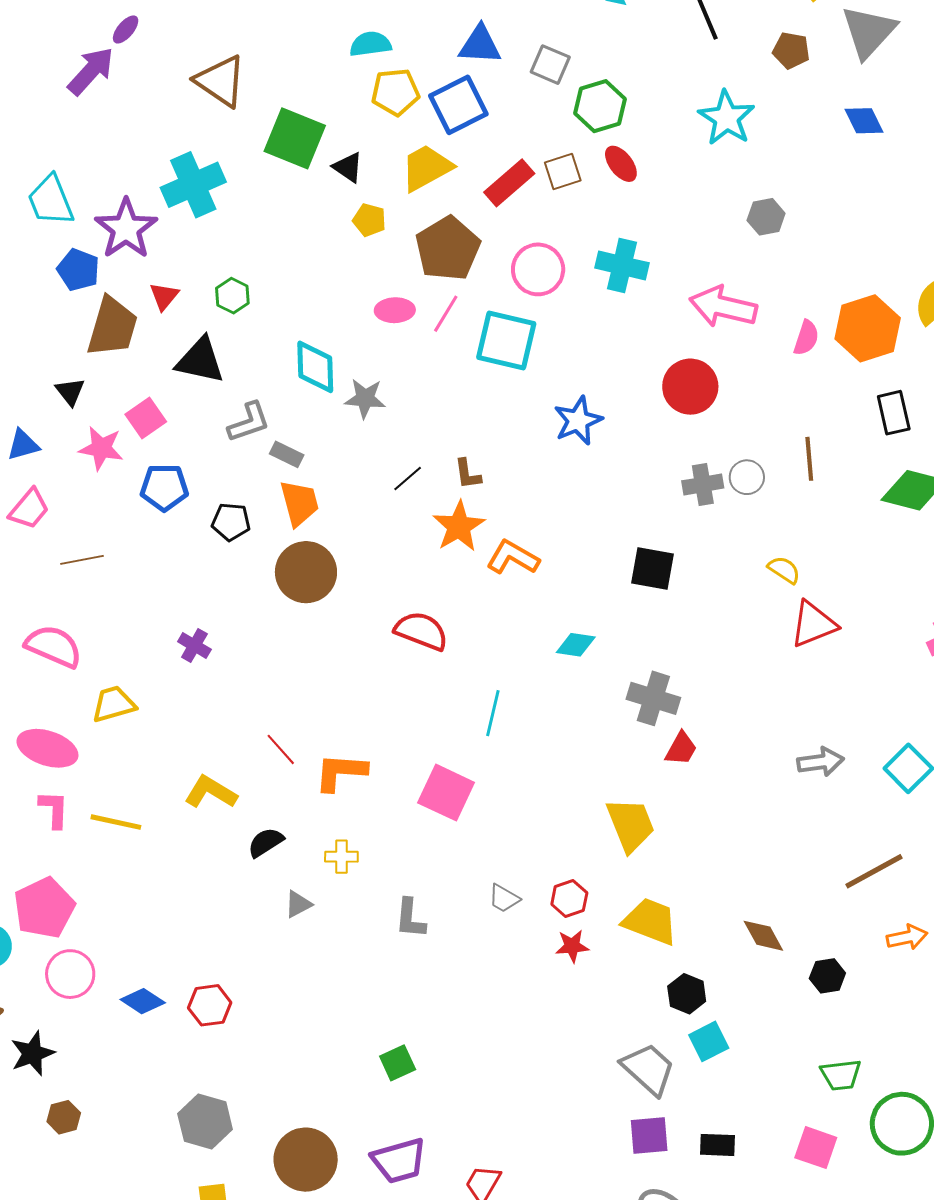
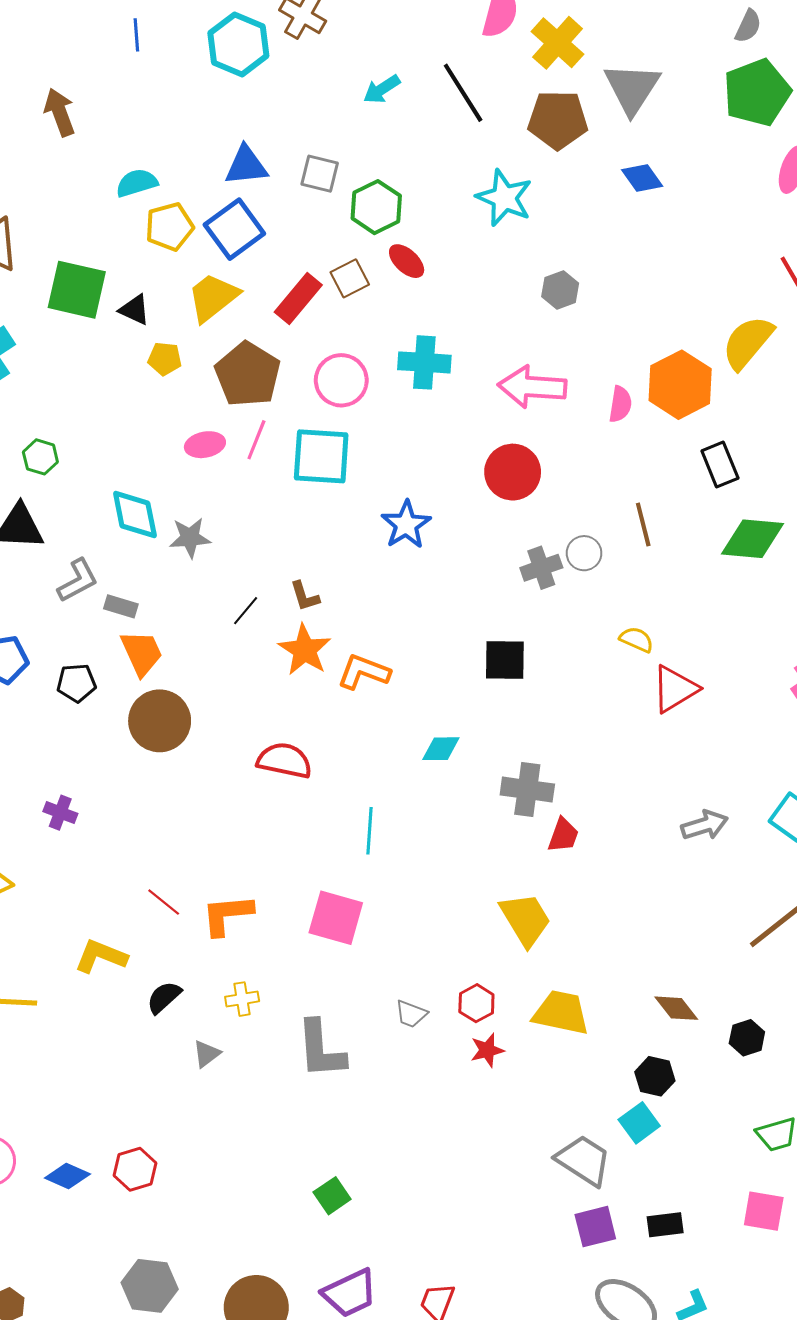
brown pentagon: (791, 50) -> (558, 120), size x1.6
gray L-shape: (410, 918) -> (321, 1049), size x1.5
black hexagon: (687, 994) -> (655, 1076), moved

